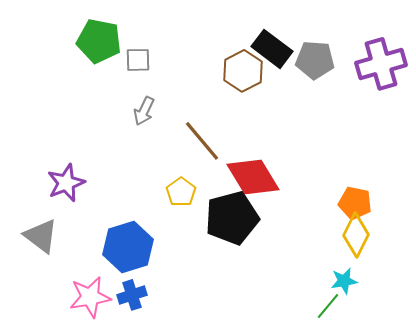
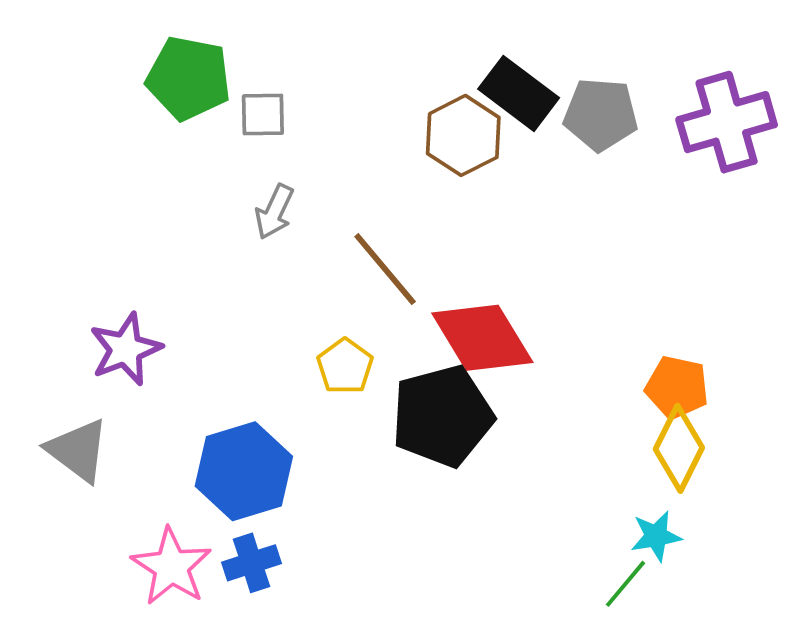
pink star: (90, 297) -> (171, 567), turned -30

